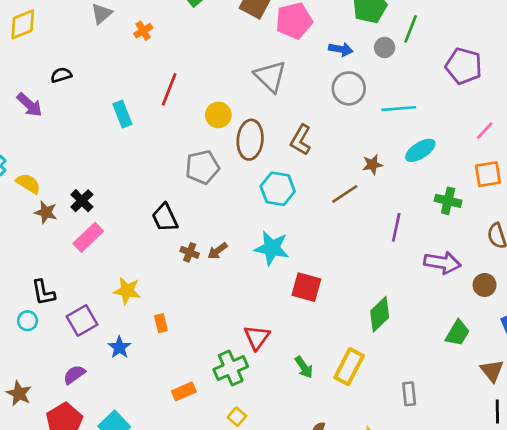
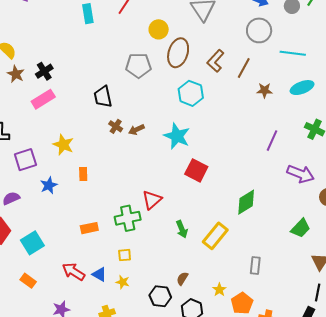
brown line: (345, 194) -> (244, 68), moved, turned -40
yellow square: (237, 417) -> (125, 255), turned 32

